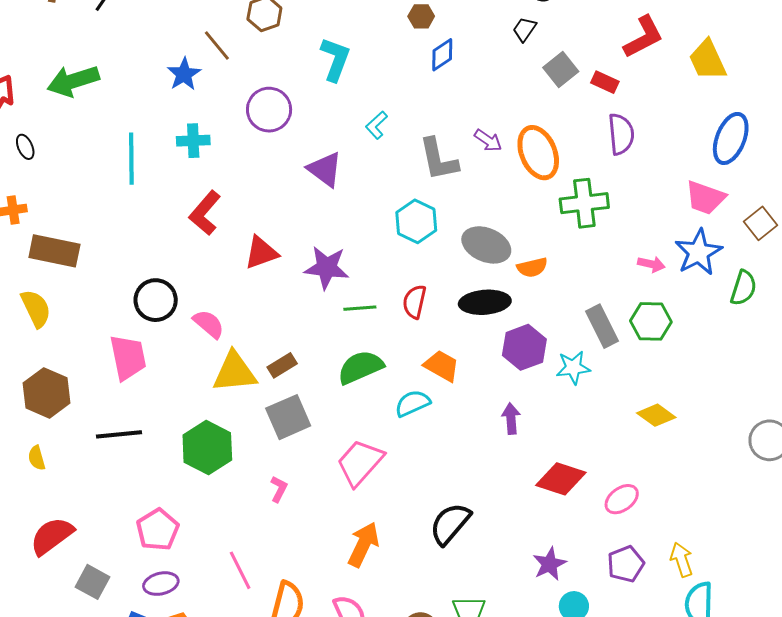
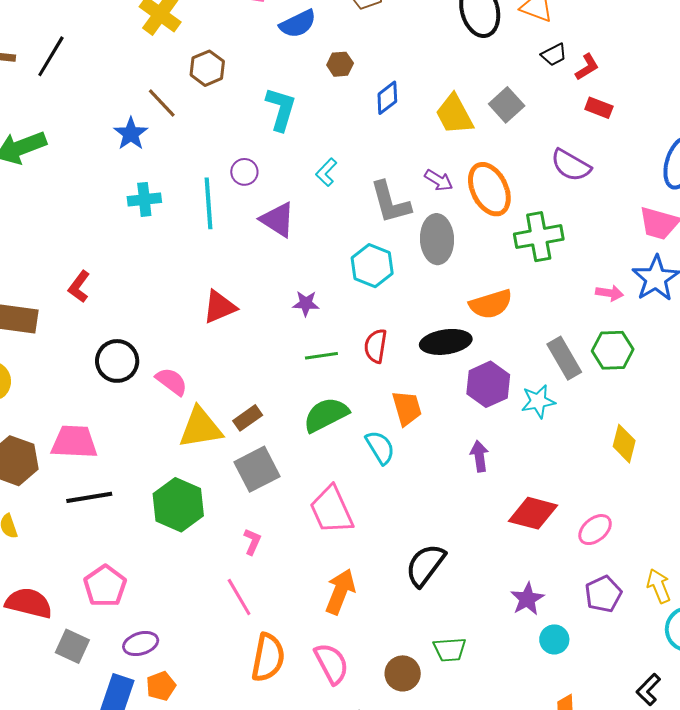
brown hexagon: (421, 16) -> (340, 64), moved
black trapezoid: (525, 29) -> (554, 55), moved, turned -148
red L-shape: (643, 37) -> (587, 67), size x0.6
yellow trapezoid: (707, 60) -> (454, 114), moved
red rectangle: (605, 82) -> (599, 108), moved
purple circle: (269, 110) -> (244, 172), moved, size x0.6
purple semicircle: (621, 134) -> (571, 165), turned 129
cyan line: (131, 159) -> (209, 203), moved
red L-shape: (205, 213) -> (79, 287), moved, size x0.7
gray ellipse: (486, 245) -> (437, 239), moved, turned 69
orange semicircle: (532, 267) -> (491, 304), size x1.4
purple star: (327, 268) -> (306, 303), moved, size x0.6
pink trapezoid: (128, 357) -> (74, 442), moved, turned -72
orange trapezoid: (442, 366) -> (407, 408), turned 48
cyan semicircle: (412, 403) -> (380, 447), turned 87
yellow diamond: (656, 415) -> (624, 444), turned 72
pink trapezoid: (360, 463) -> (332, 510), turned -62
pink pentagon: (158, 530) -> (105, 586), moved
red semicircle: (52, 536) -> (29, 603), turned 54
pink line: (240, 570) -> (239, 597), moved

